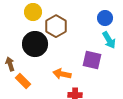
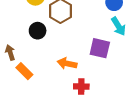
black circle: (35, 44) -> (38, 31), size x0.6

